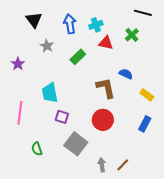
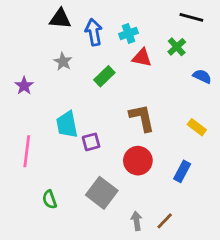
black triangle: (34, 20) -> (60, 19), moved, turned -48
blue semicircle: (126, 74) -> (202, 76), moved
purple square: (62, 117) -> (91, 142), moved, turned -32
blue rectangle: (145, 124) -> (182, 171), moved

